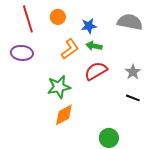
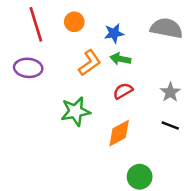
red semicircle: (96, 71) -> (123, 91), size x0.7
orange diamond: (64, 115) -> (119, 133), moved

